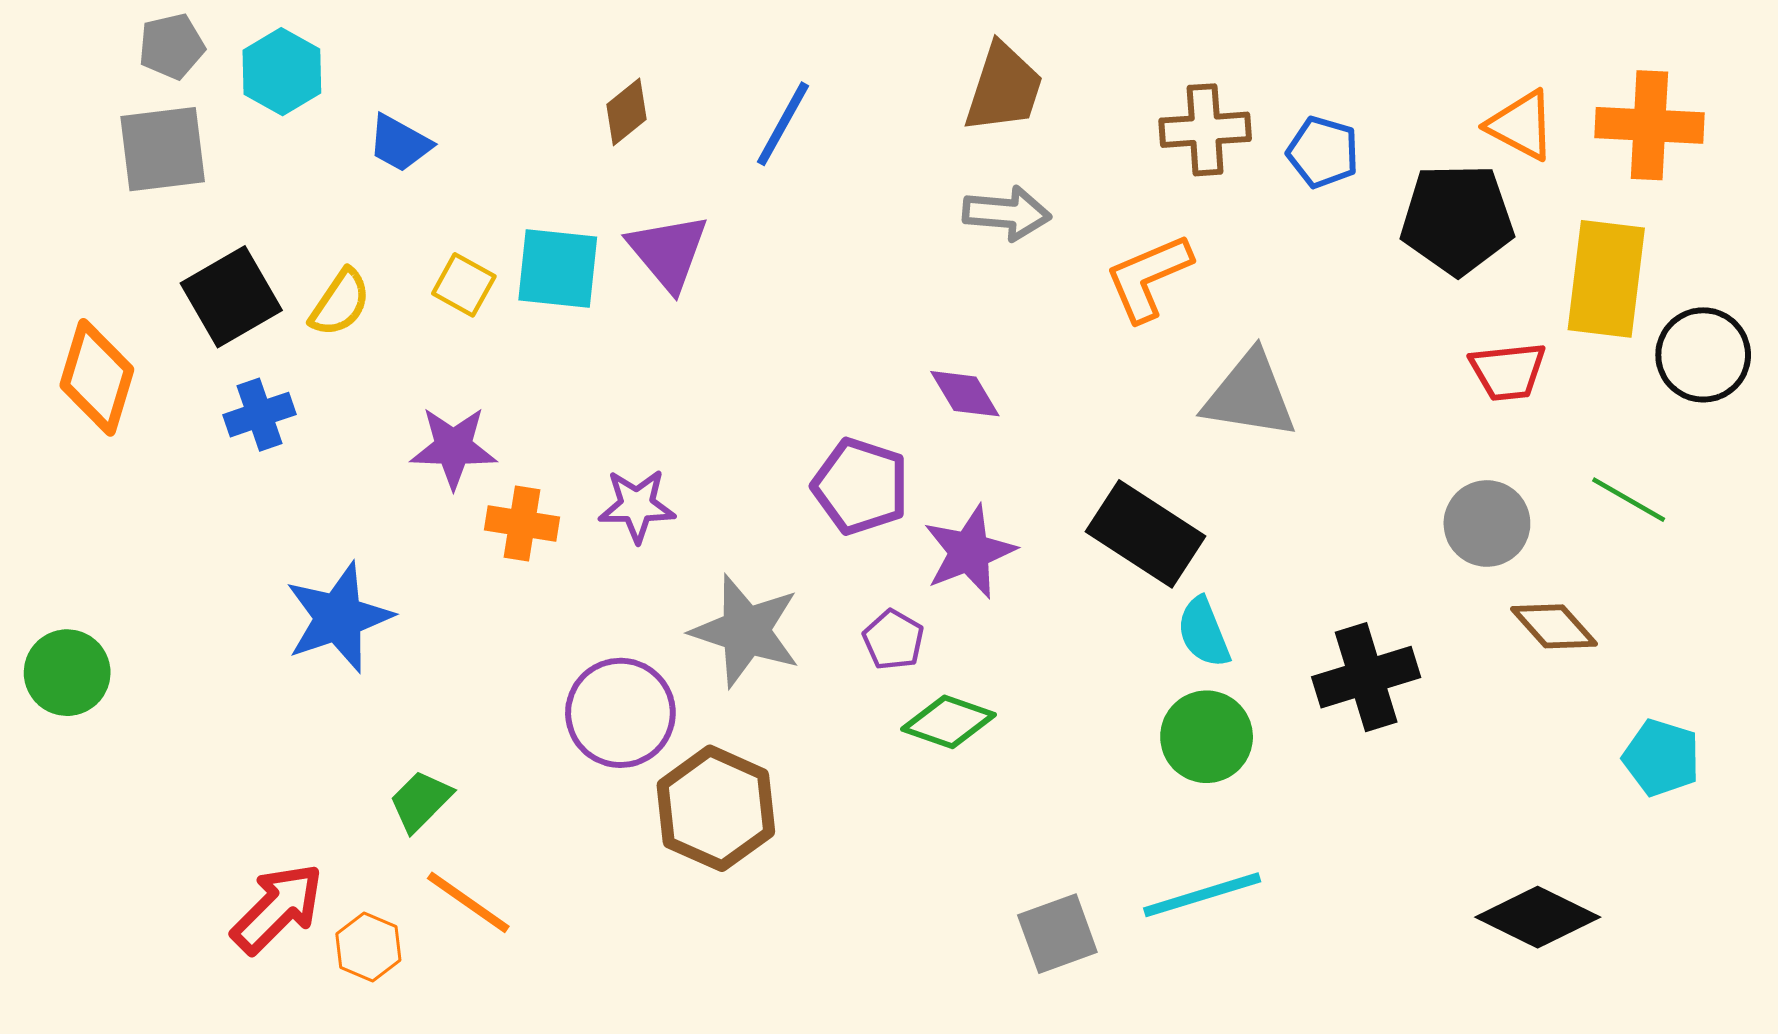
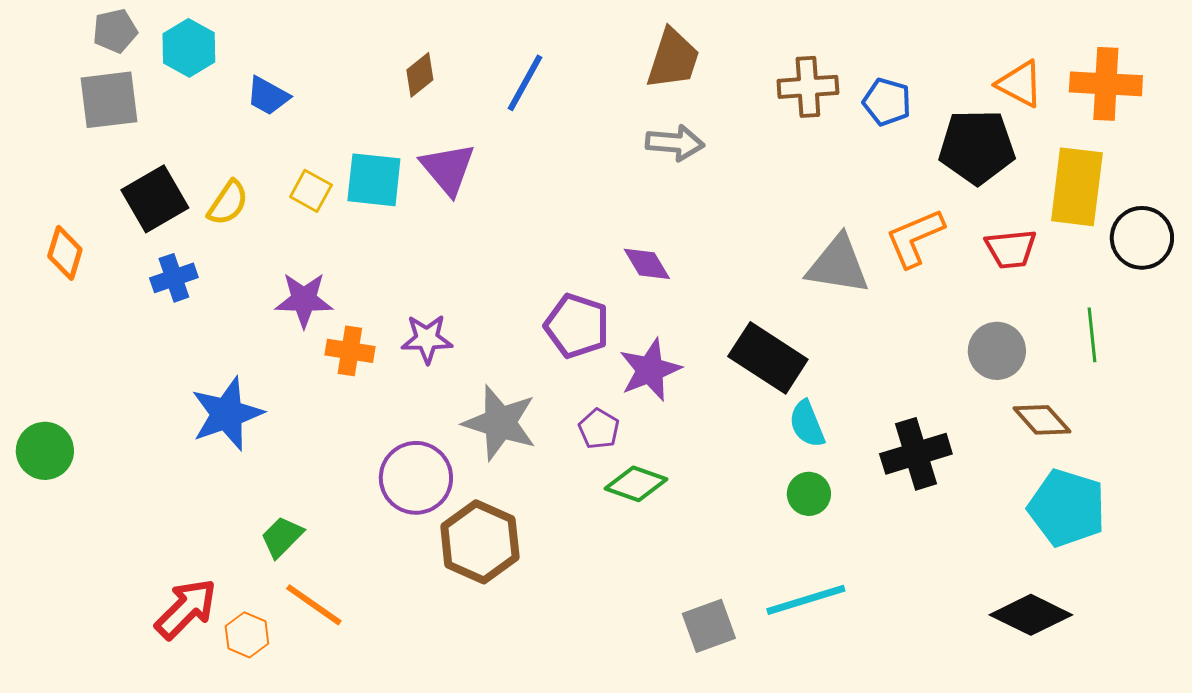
orange L-shape: (1148, 277) -> (915, 238), moved
orange diamond: (97, 377) -> (65, 253), size x0.7
green line: (1629, 500) -> (1092, 335), turned 54
green circle: (1207, 737) -> (809, 494), size x0.7
cyan pentagon: (1661, 758) -> (1067, 508), moved, size x1.5

